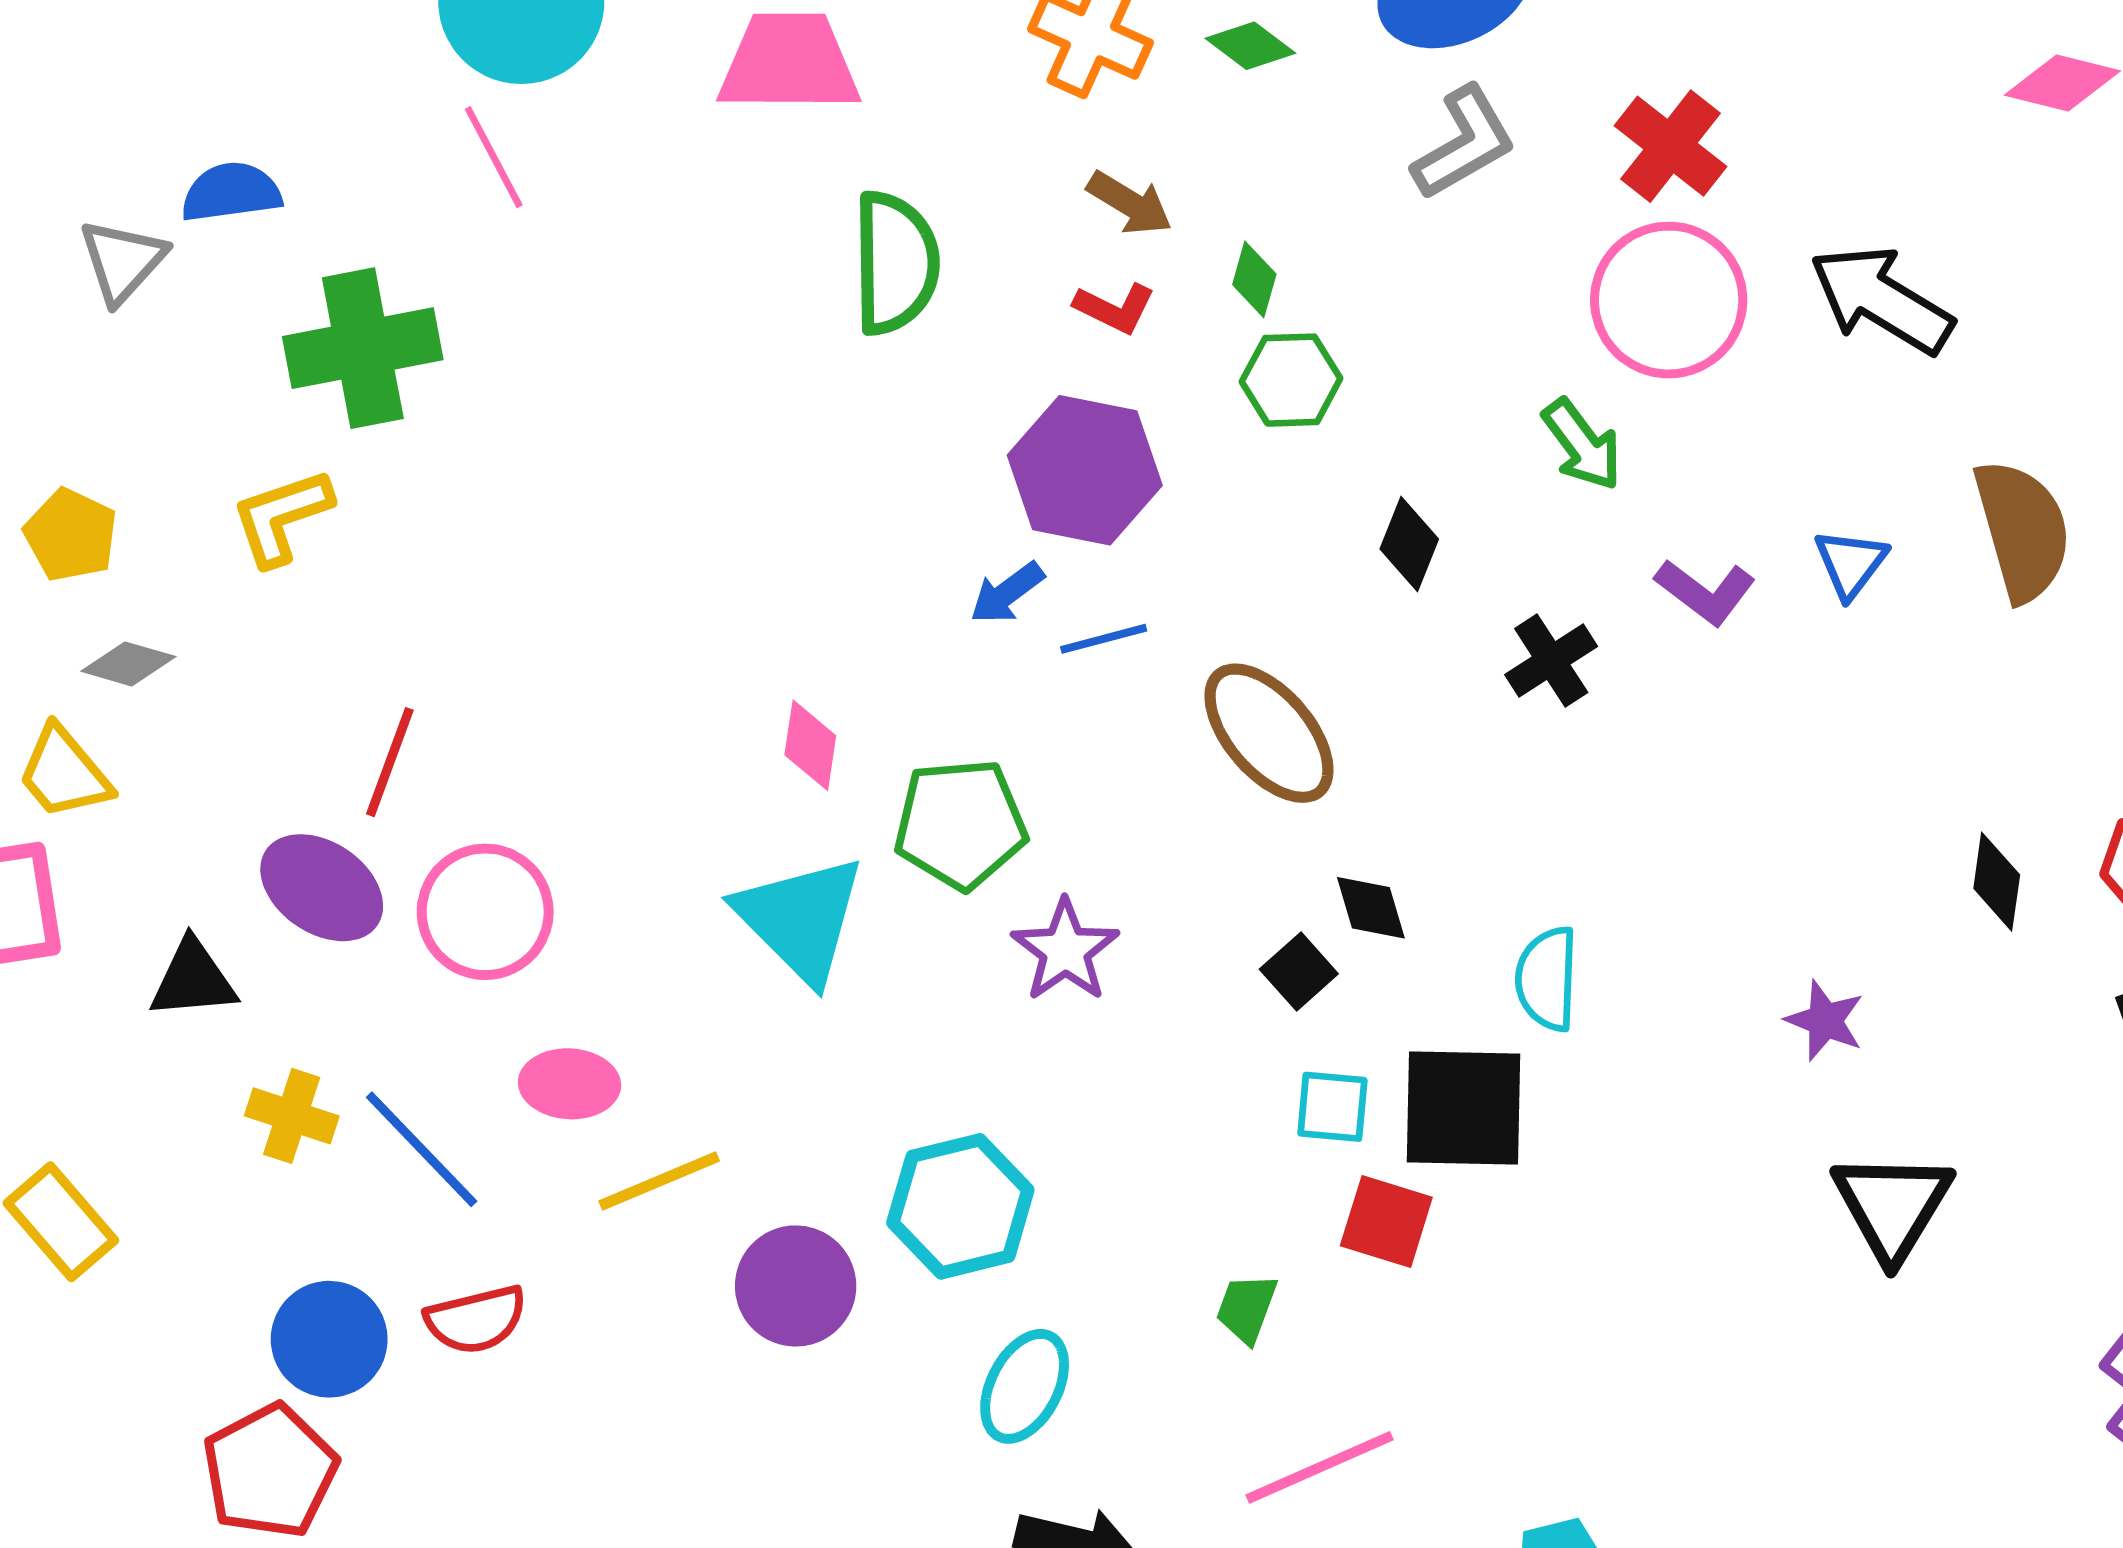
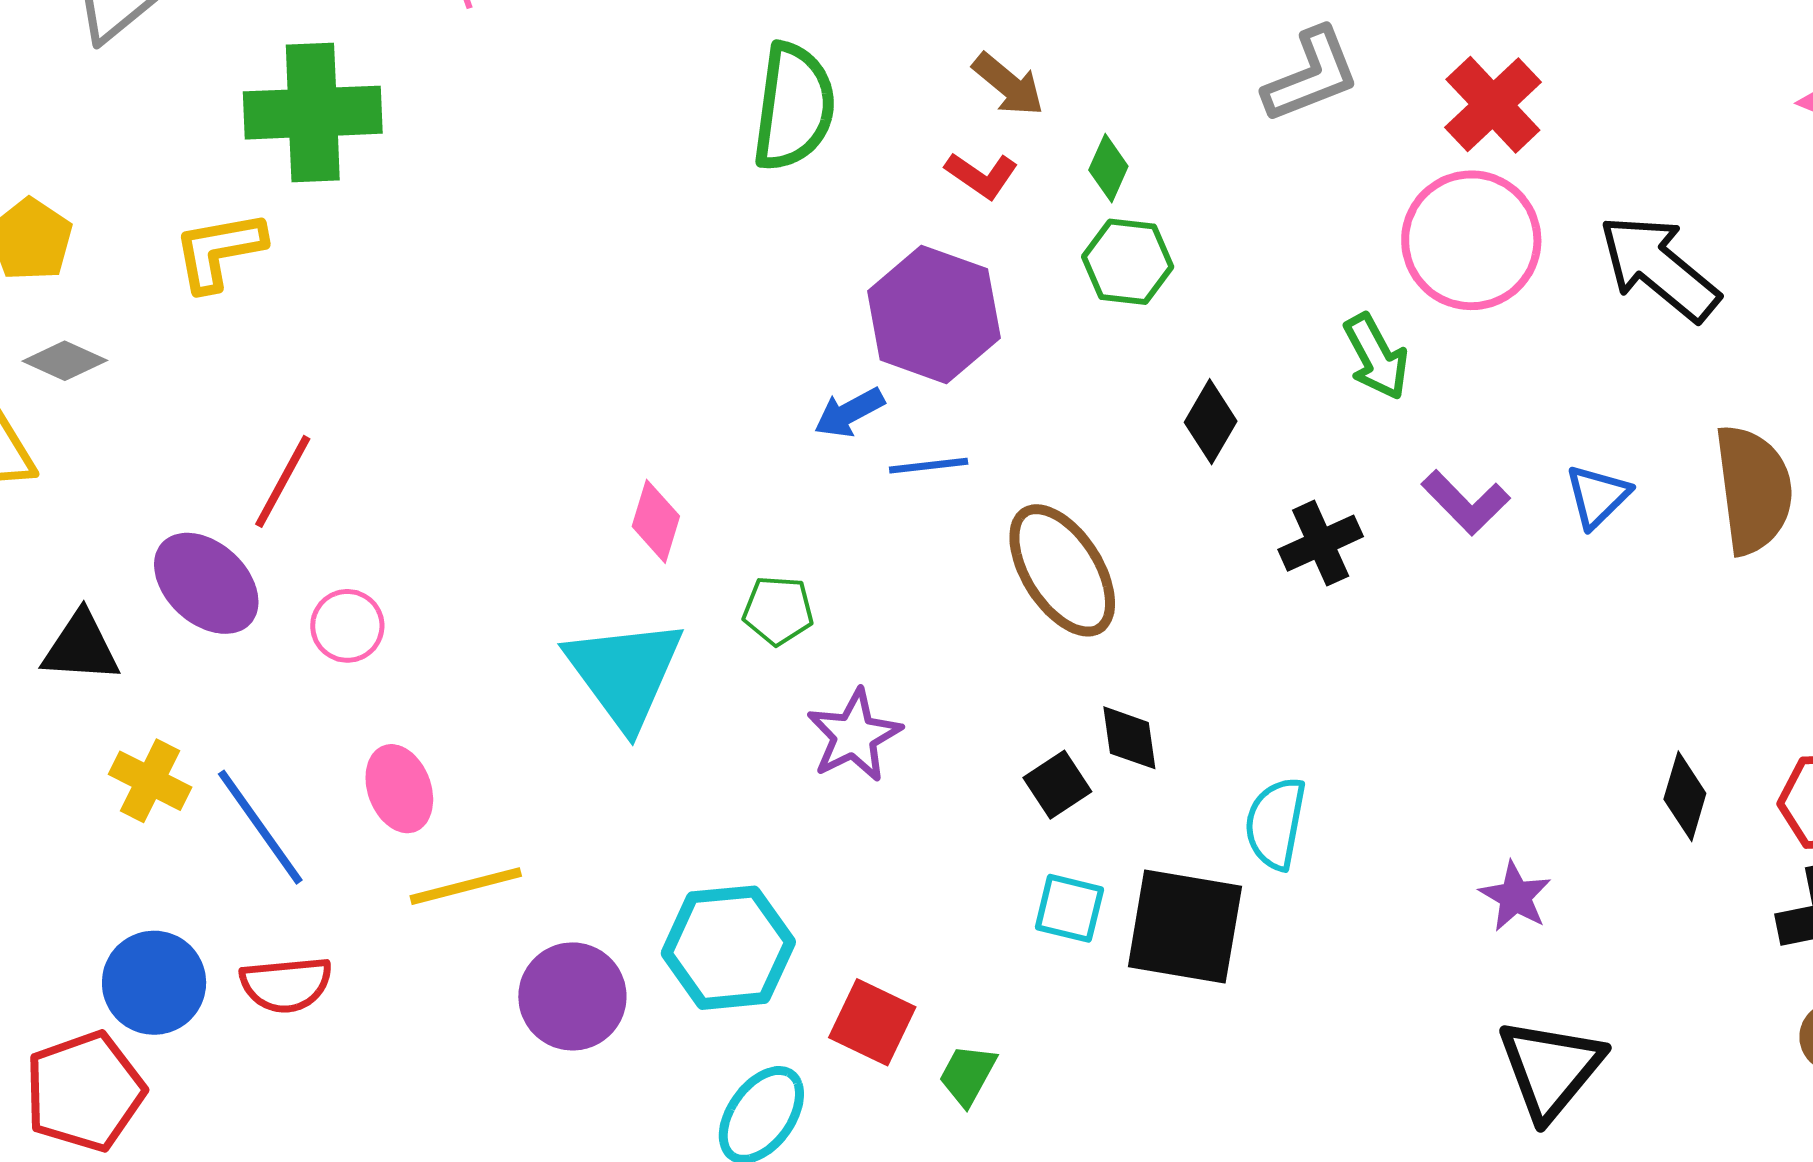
green pentagon: (960, 824) -> (778, 610), size x0.6
pink circle: (485, 912) -> (347, 626), size x0.6
pink ellipse: (570, 1084) -> (399, 789), turned 58
red square: (1386, 1221) -> (872, 1022), moved

